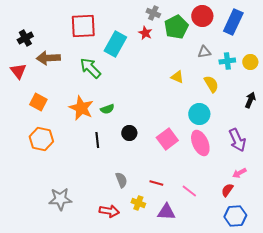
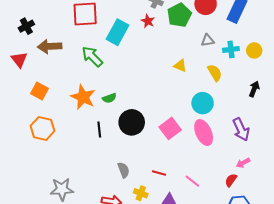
black circle: (129, 133) -> (132, 122), size x1.6

